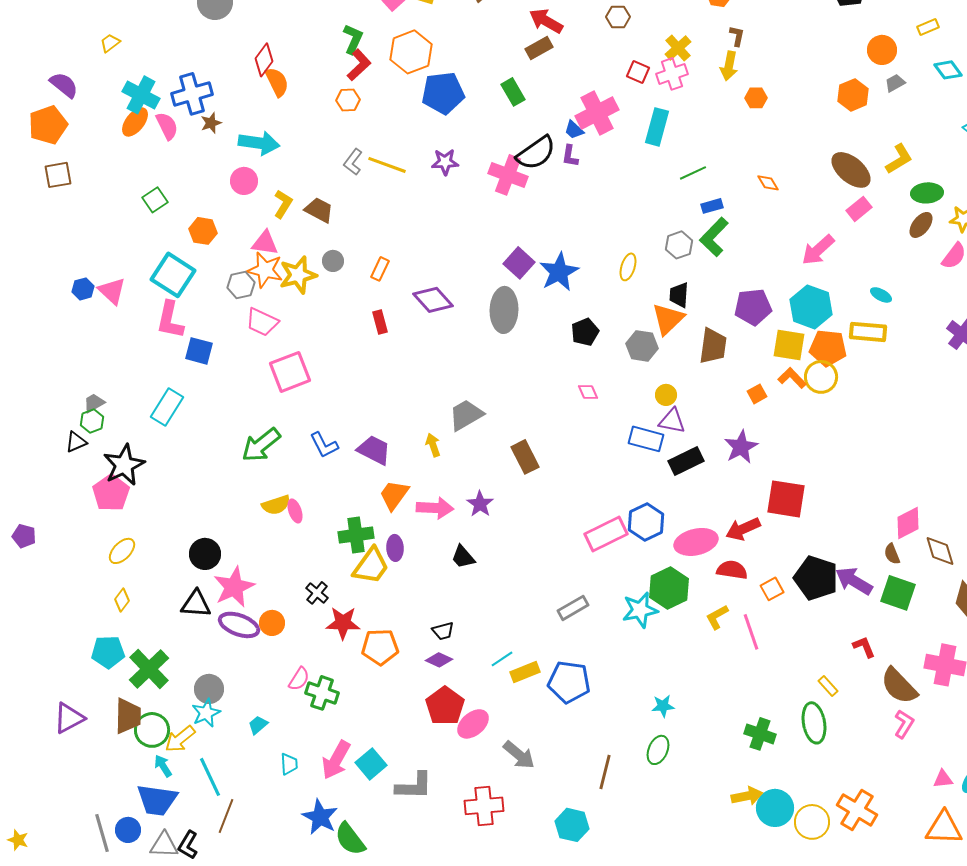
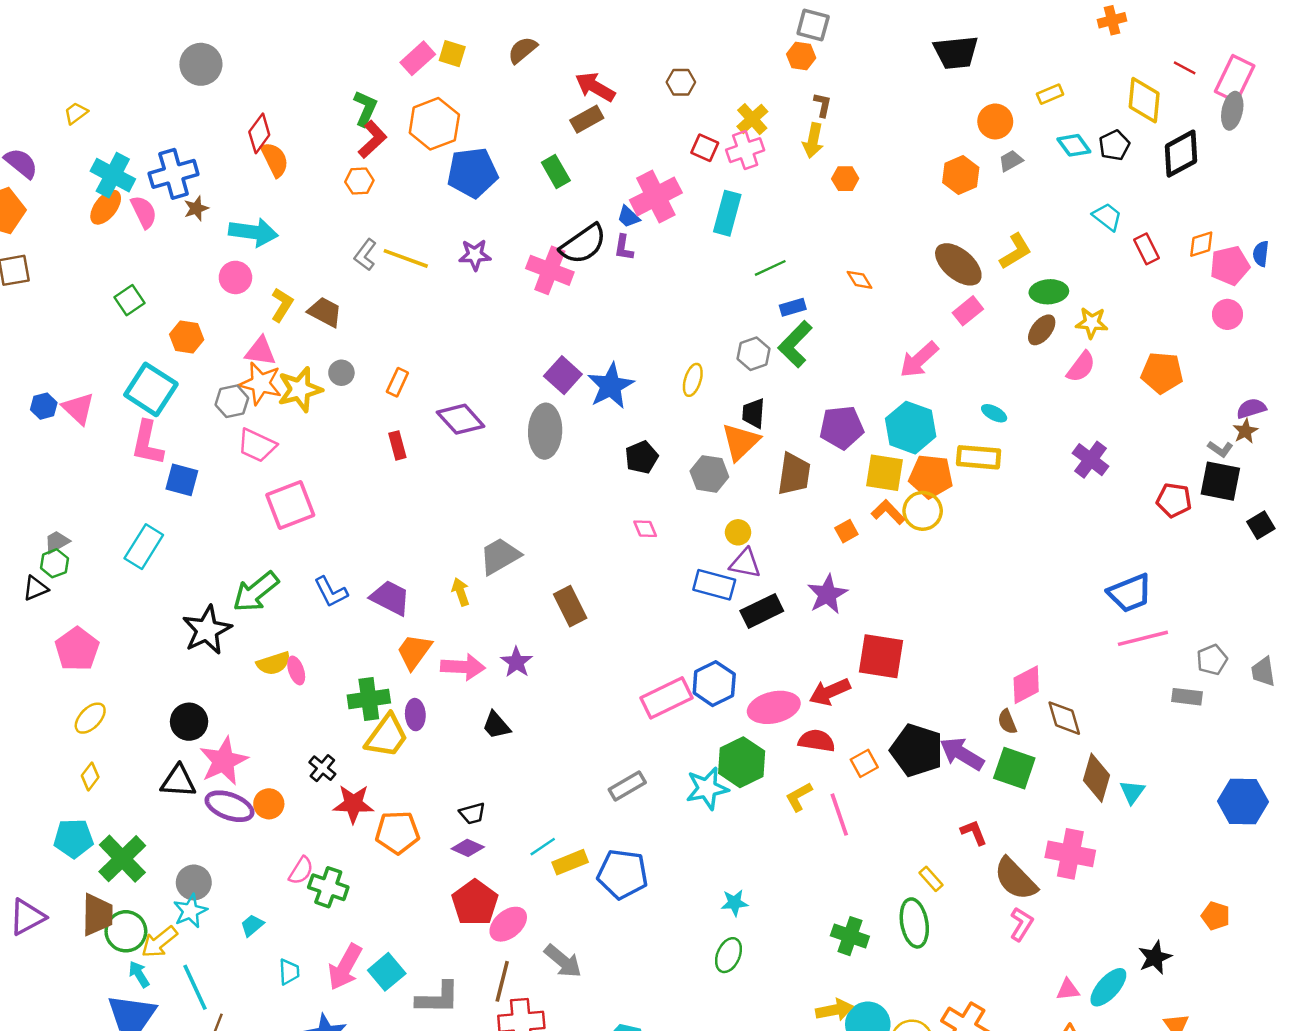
black star: (124, 465) -> (207, 630), moved
brown line: (605, 772) -> (502, 981), moved

